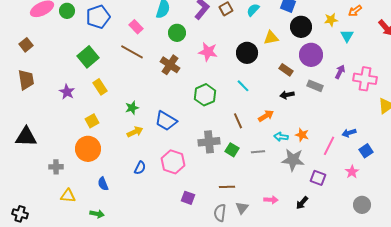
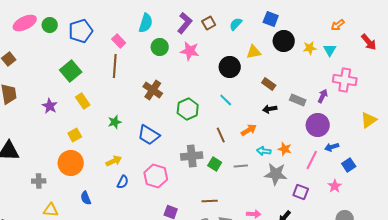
yellow star: (331, 20) -> (310, 48), moved
brown line: (132, 52) -> (115, 66), turned 65
pink star: (208, 52) -> (190, 51), moved
purple circle: (311, 55) -> (318, 125), moved
brown cross: (170, 65) -> (153, 90), moved
purple arrow: (340, 72) -> (323, 96), moved
pink cross: (365, 79) -> (345, 80), moved
yellow arrow: (135, 132) -> (114, 161), moved

